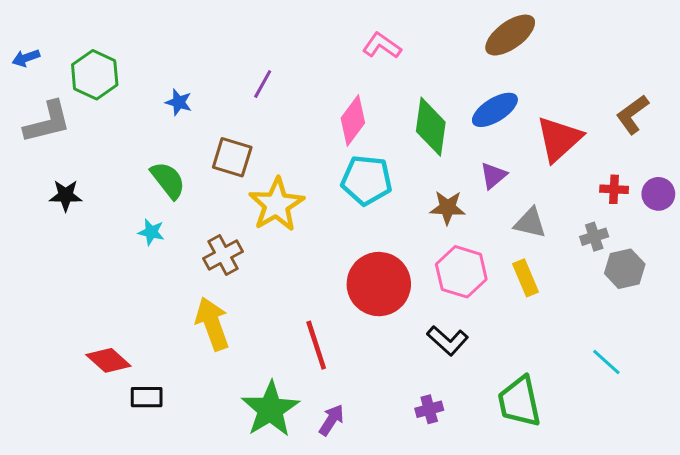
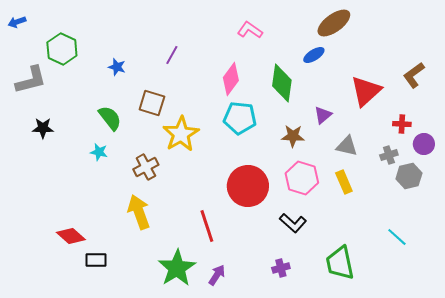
blue arrow: (26, 58) -> (17, 22), moved
blue ellipse: (495, 110) -> (314, 55), moved, size x0.7
purple circle: (658, 194) -> (424, 144), moved

